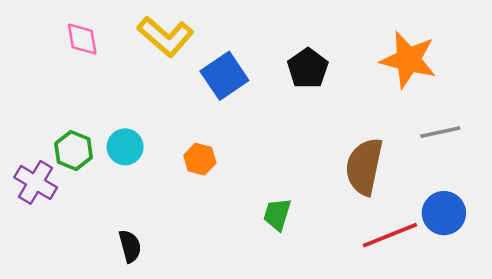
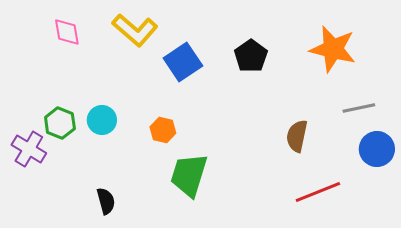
brown semicircle: (364, 166) -> (297, 136), size x0.7
blue circle: (444, 213) -> (377, 149), moved
green trapezoid: (277, 214) -> (189, 175), moved, size x1.6

